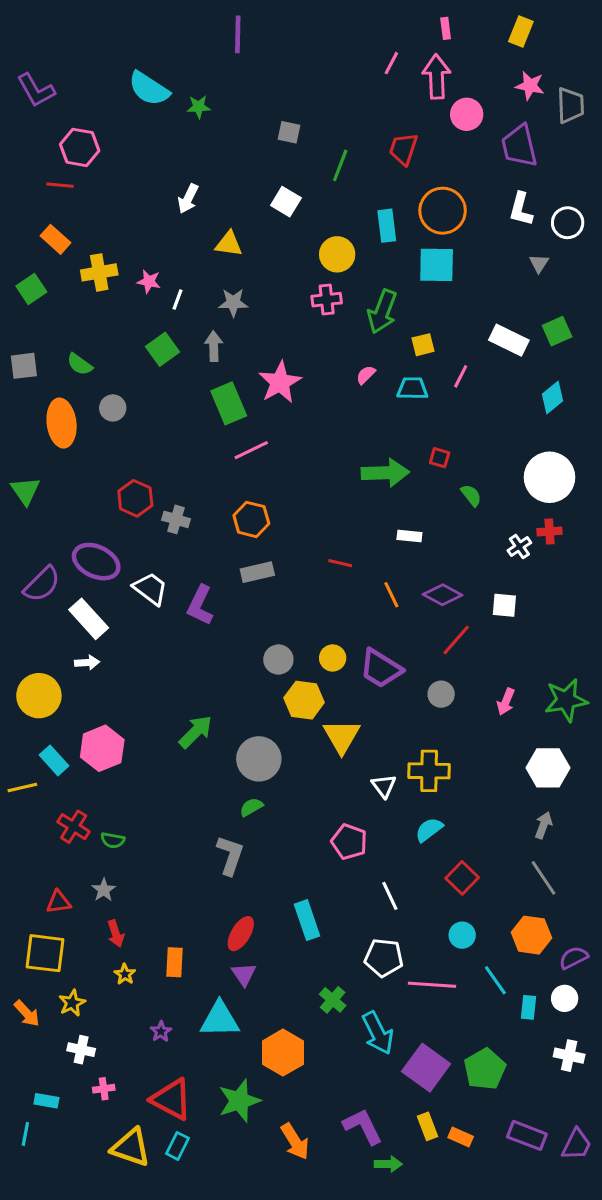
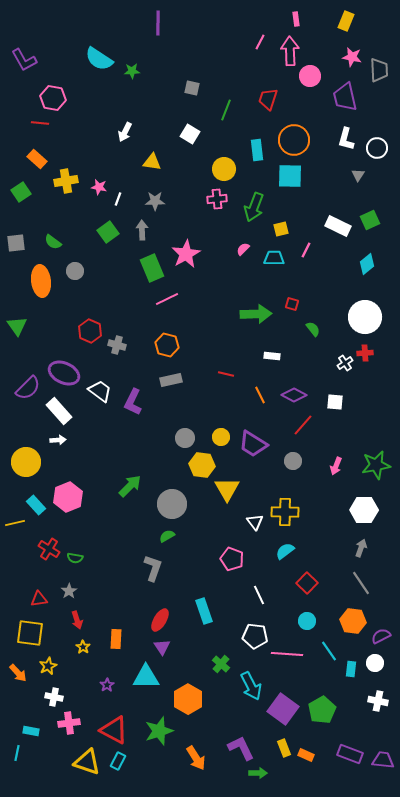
pink cross: (104, 1089) -> (69, 723), size x1.5
purple trapezoid: (577, 1144) -> (383, 760), turned -110

